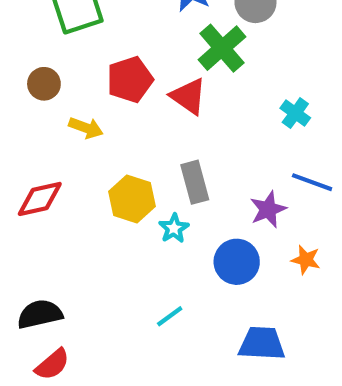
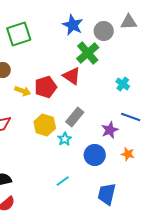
red pentagon: (130, 80) -> (46, 87), moved
gray rectangle: (195, 182) -> (75, 117), turned 54
blue trapezoid: (262, 343) -> (107, 194), turned -80

